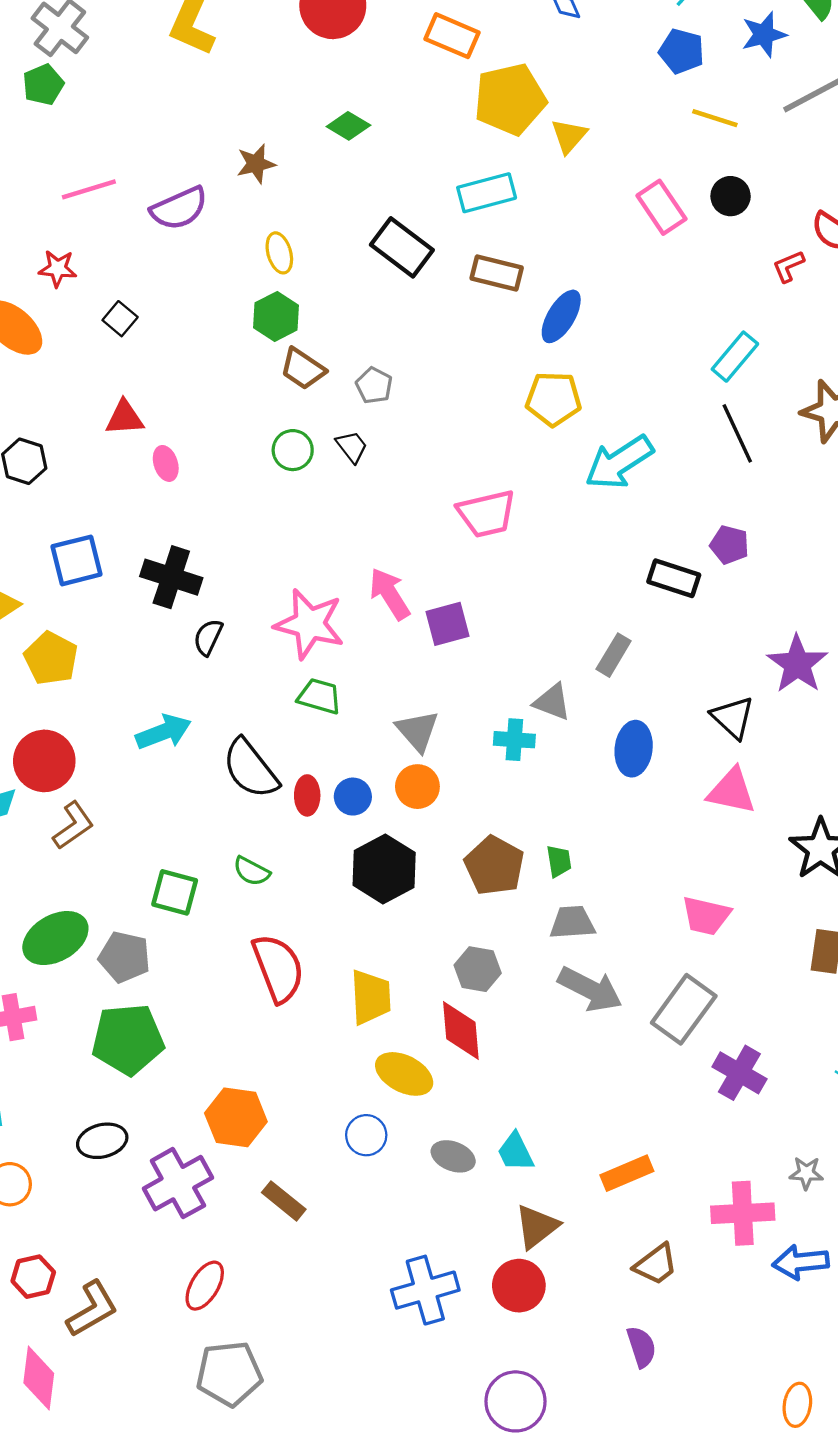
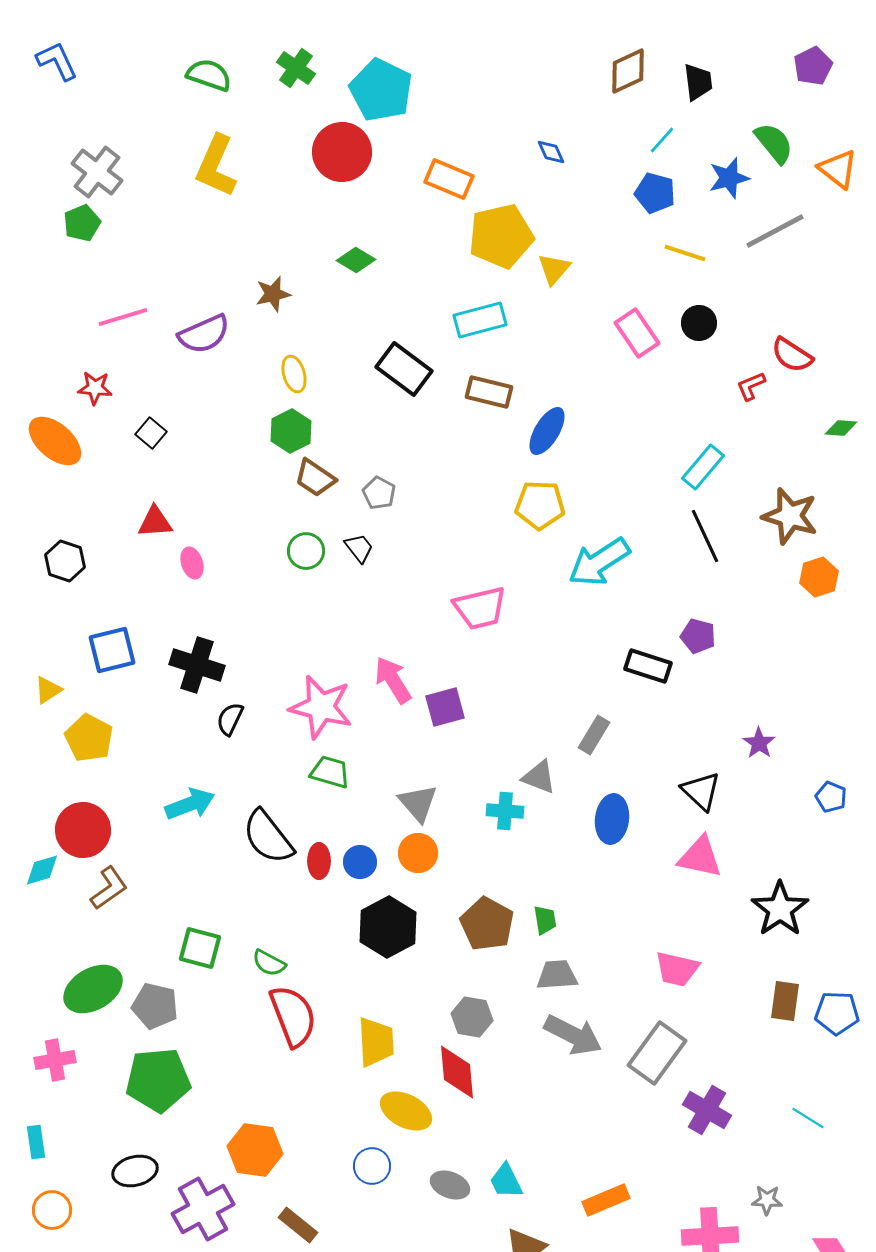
purple star: (797, 664) -> (759, 743), size x0.6
green semicircle: (251, 871) -> (269, 963), moved

